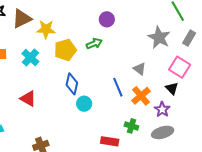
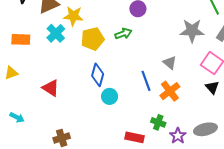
gray star: (159, 38) -> (192, 31), turned -30
cyan cross: (30, 58) -> (56, 33), moved
black triangle: (172, 88) -> (212, 87), moved
purple star: (162, 109) -> (178, 136), moved
gray ellipse: (163, 132) -> (205, 129), moved

